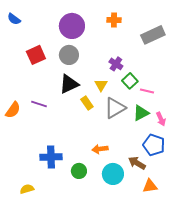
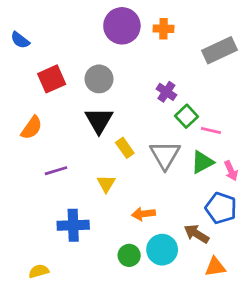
blue semicircle: (14, 19) -> (20, 40), moved
purple circle: (72, 26) -> (122, 26), moved
black triangle: (69, 84) -> (99, 121), turned -35
yellow triangle: (101, 85) -> (106, 184), moved
purple line: (39, 104) -> (56, 171), moved, turned -35
gray triangle: (115, 108) -> (165, 155), turned -30
orange semicircle: (13, 110) -> (32, 128), moved
green circle: (79, 171) -> (129, 255), moved

